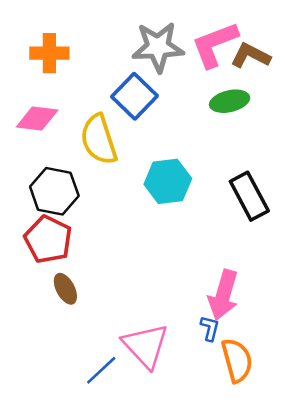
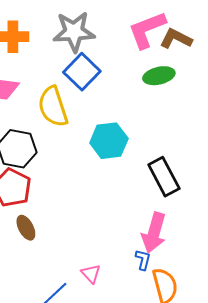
gray star: (158, 47) -> (74, 32), moved
black rectangle: (249, 196) -> (164, 177), moved
pink triangle: (146, 346) -> (91, 274), size x0.5

